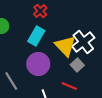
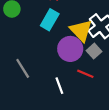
purple circle: (38, 64) -> (70, 49), moved

